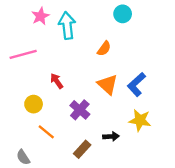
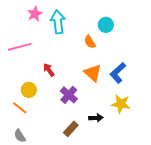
cyan circle: (123, 14) -> (106, 25), moved
orange semicircle: (104, 49) -> (90, 42), turned 112
orange line: (46, 132) -> (20, 108), moved

